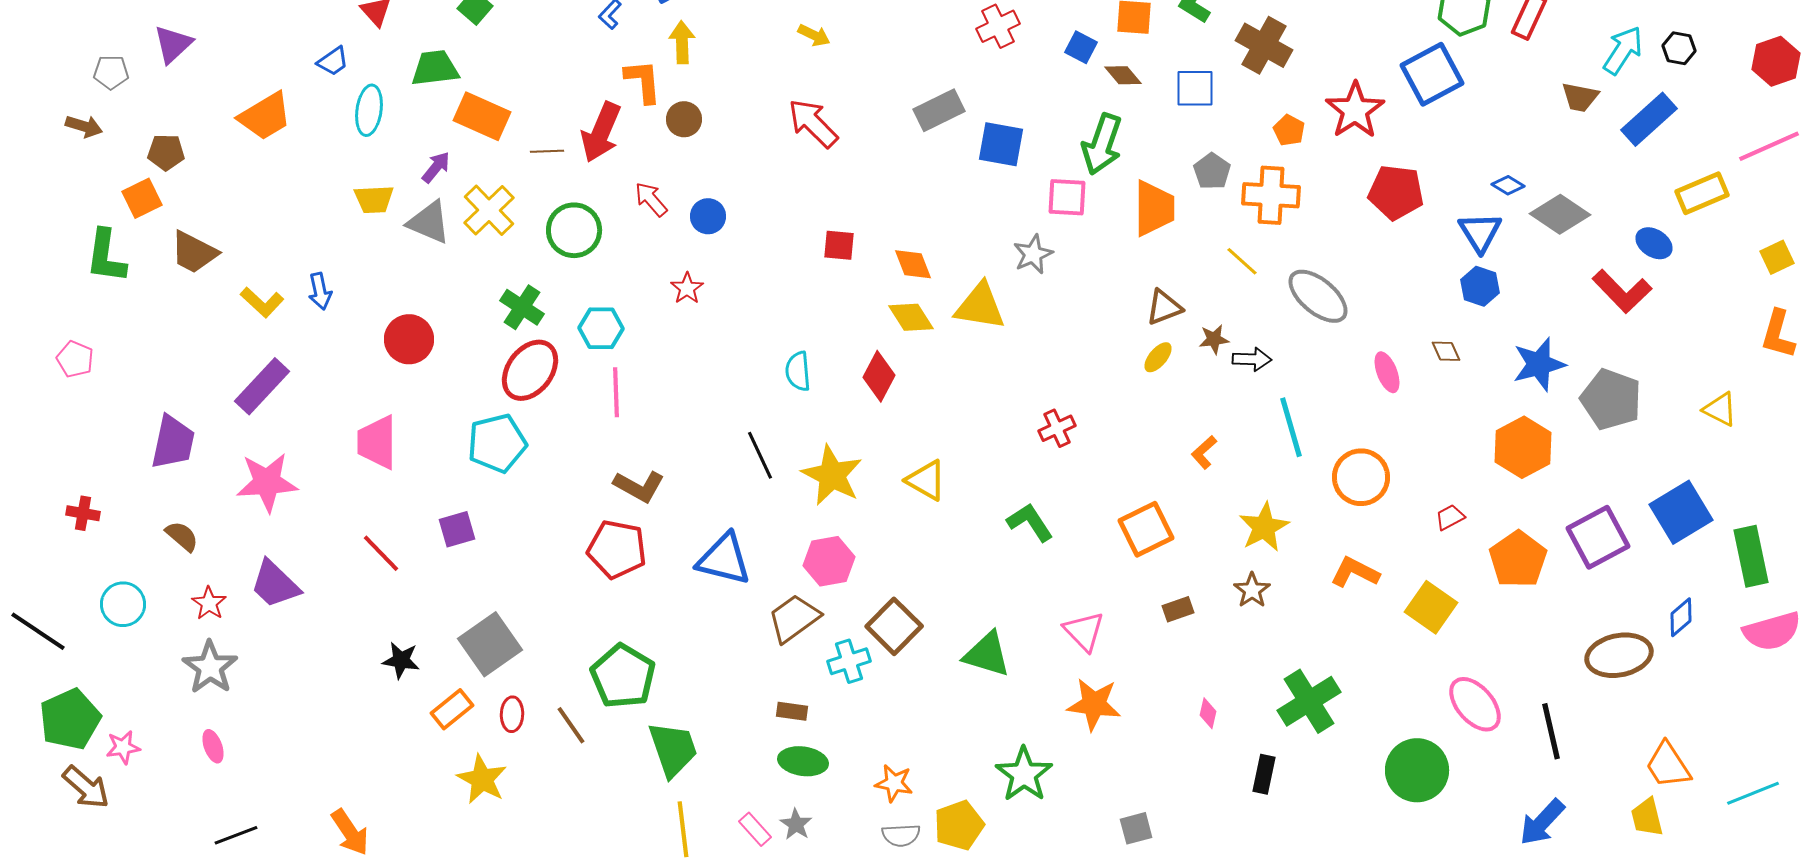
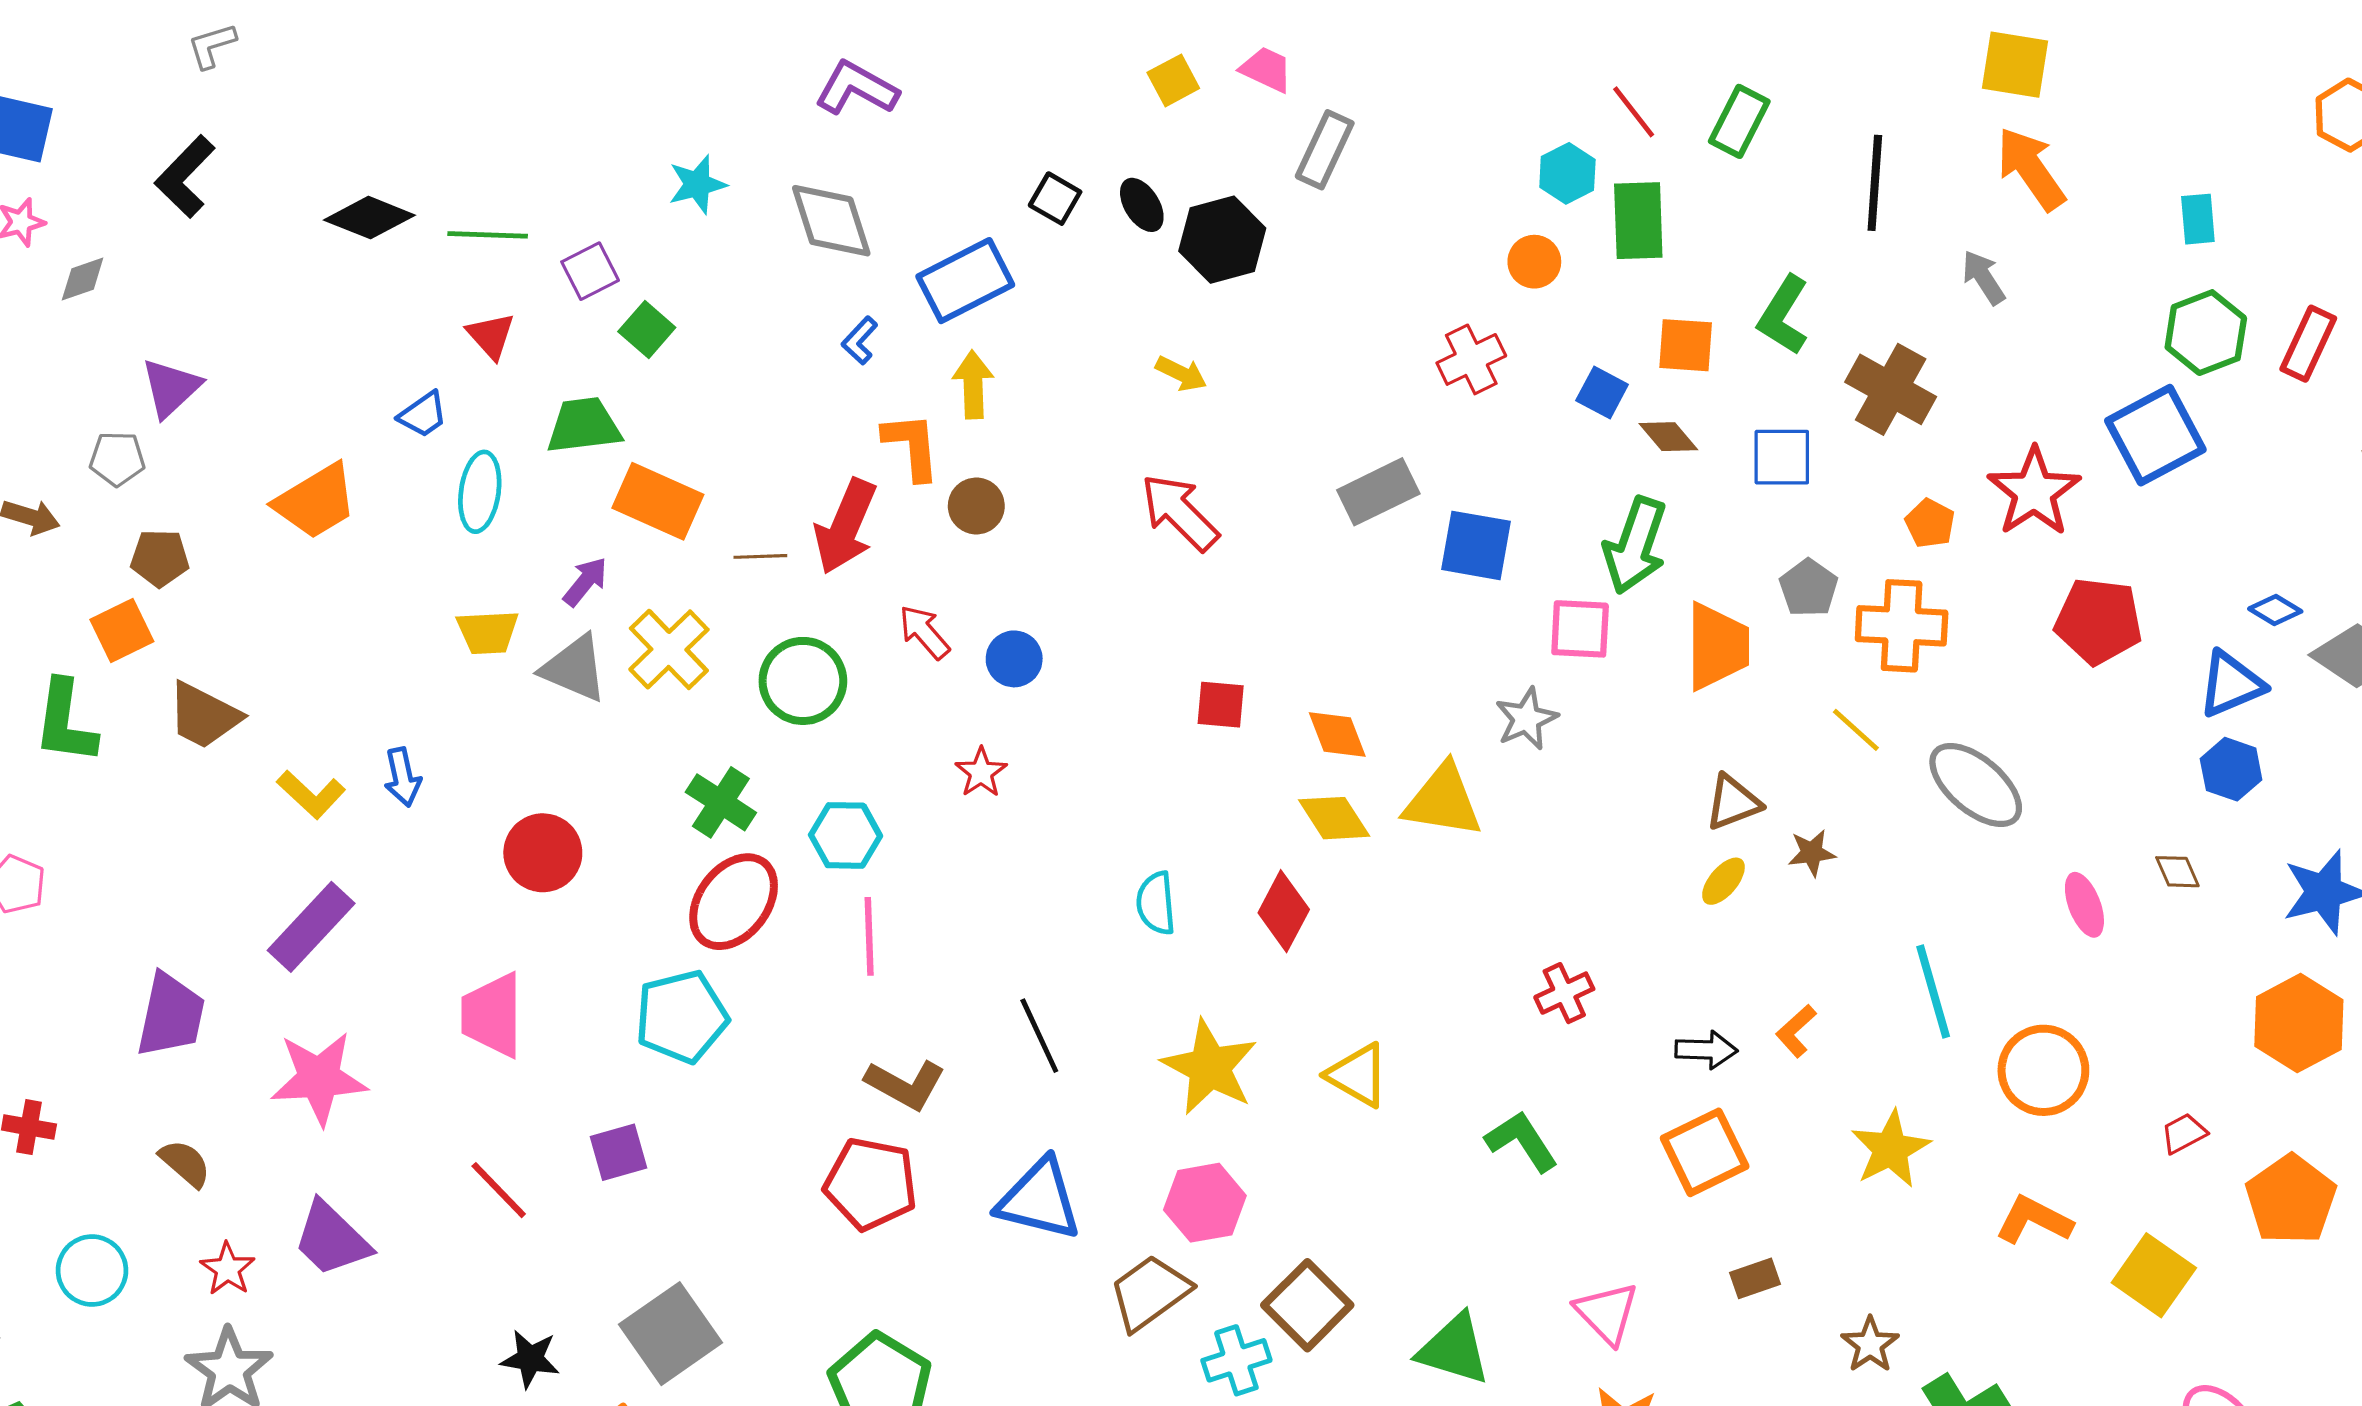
gray pentagon: (111, 72) -> (117, 459), moved
blue triangle: (1480, 232) -> (2231, 684), turned 39
black arrow: (1252, 359) -> (1706, 1050), moved
black line: (760, 455) -> (1039, 1036), moved
brown star: (1252, 590) -> (1870, 1345), moved

